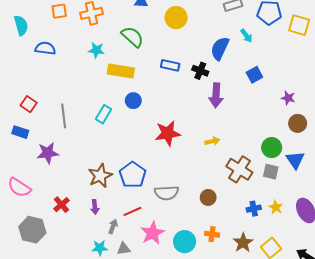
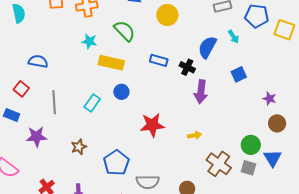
blue semicircle: (45, 48) -> (38, 61), moved
brown star: (100, 176) -> (79, 147), moved, size x0.7

